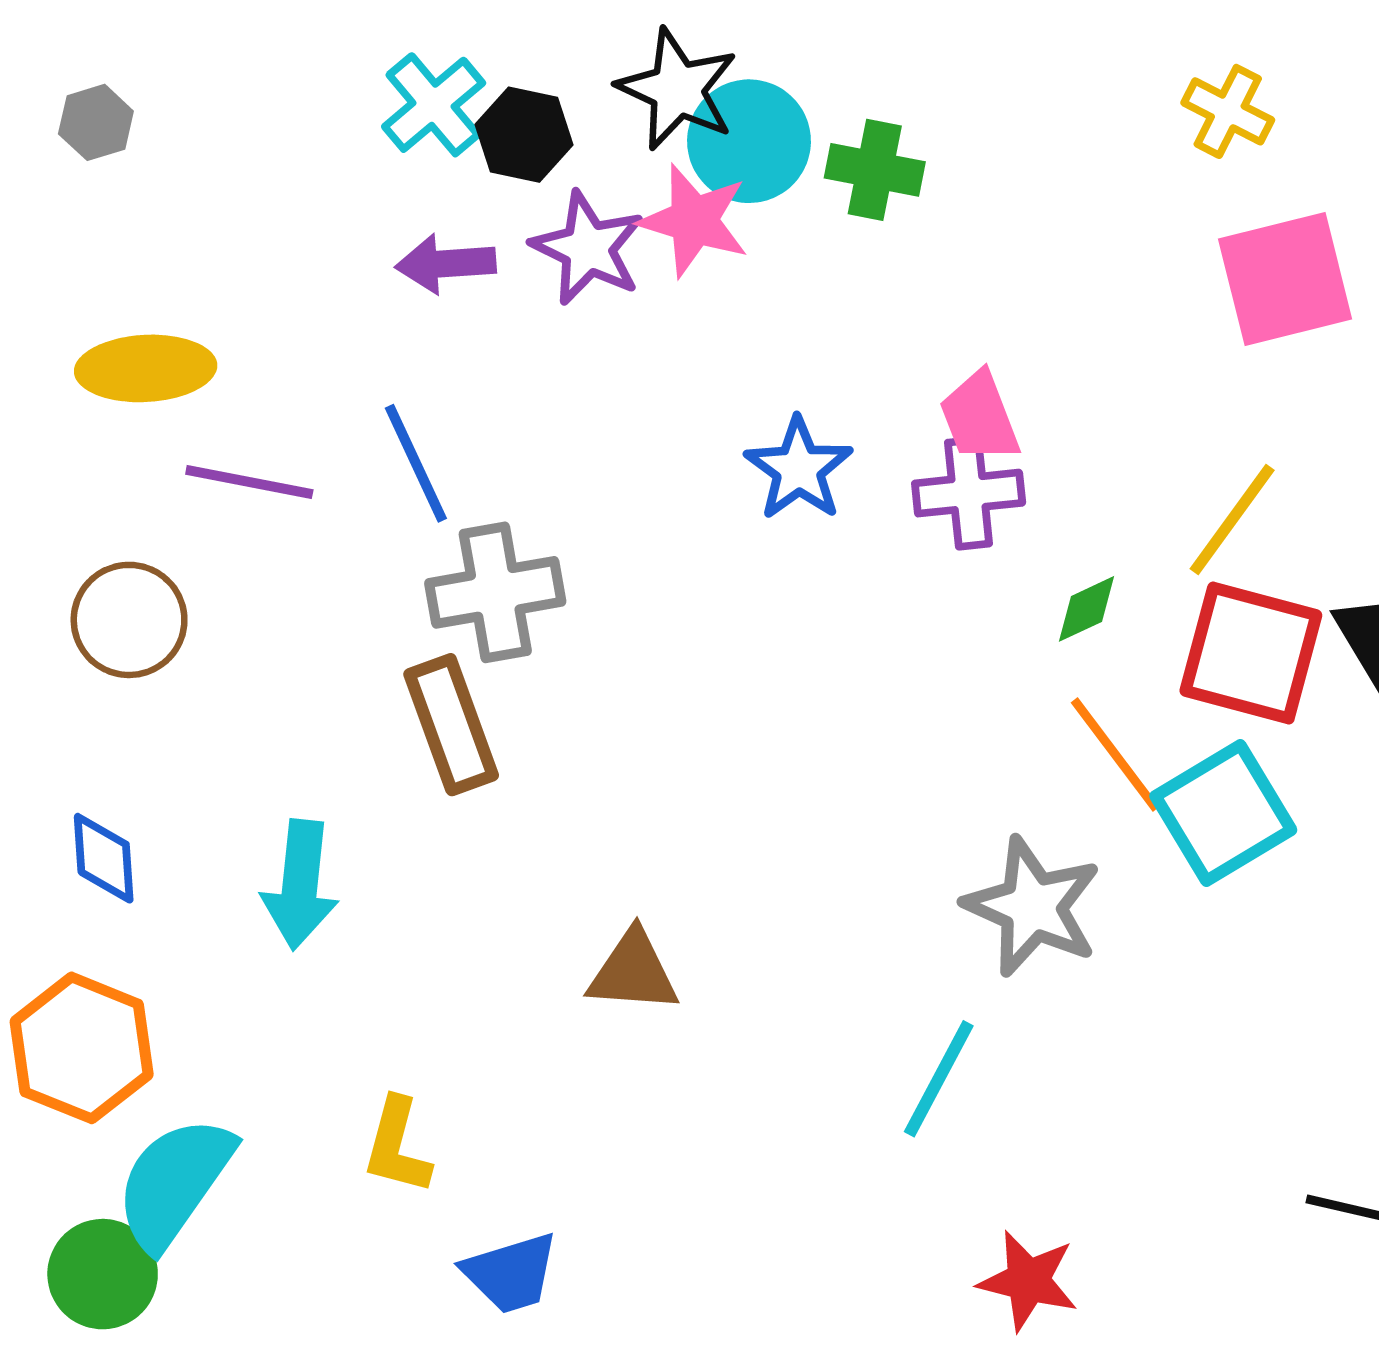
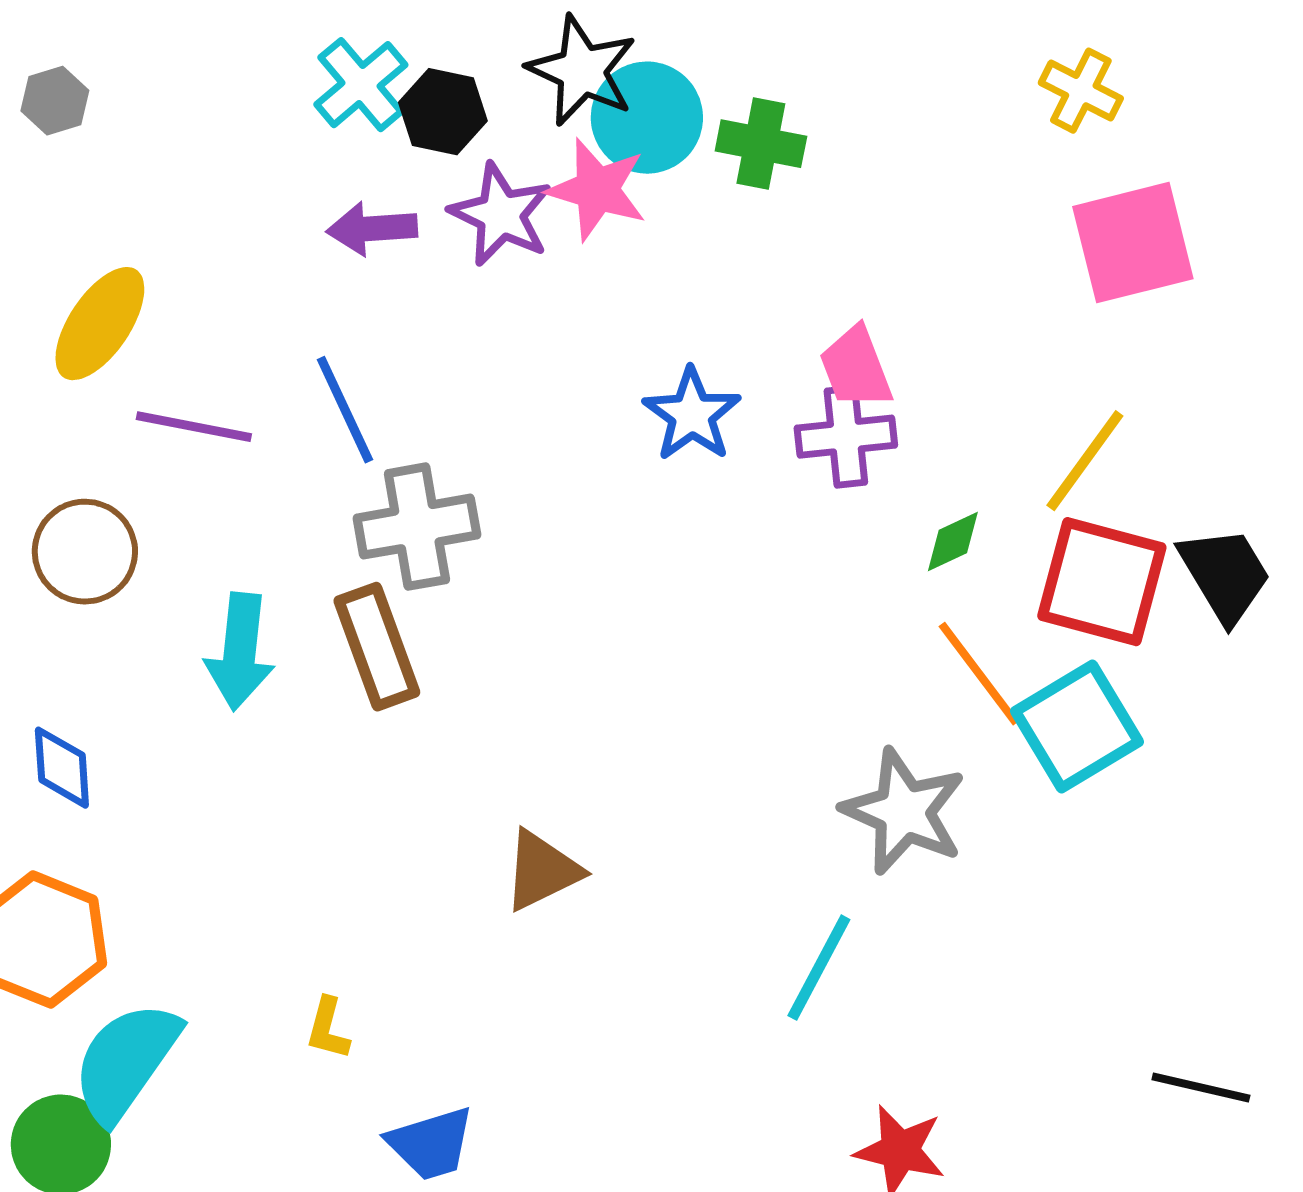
yellow ellipse: (146, 368) -> (100, 324), turned -53
cyan arrow: (300, 885) -> (240, 652), moved
brown triangle: (633, 972) -> (542, 871), turned -30
yellow L-shape: (397, 1146) -> (328, 1029), size x0.7

